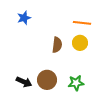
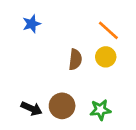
orange line: (82, 23) -> (108, 30), turned 36

